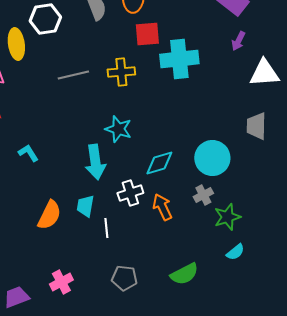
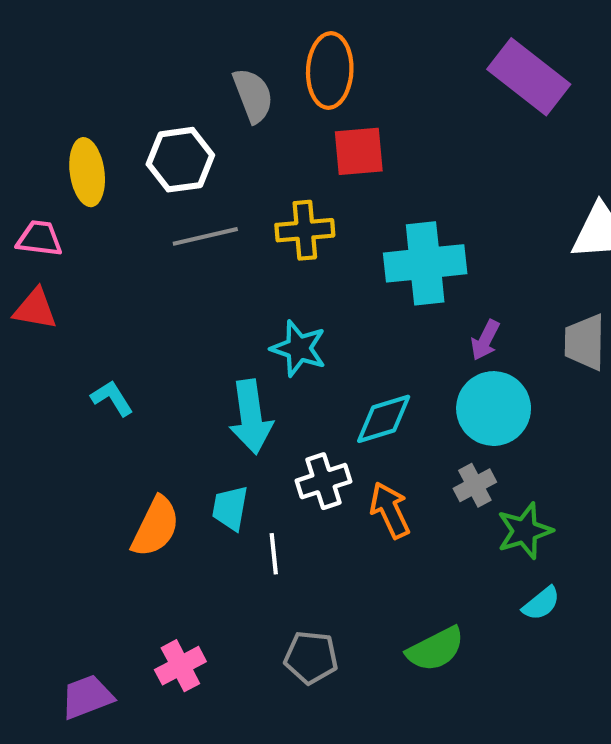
white hexagon: (45, 19) -> (180, 160), moved
purple arrow: (238, 41) -> (485, 340), moved
cyan cross: (179, 59) -> (425, 263), moved

